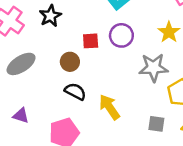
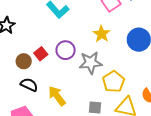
purple circle: (121, 35) -> (66, 50), moved
red square: (91, 41) -> (41, 54), moved, turned -32

